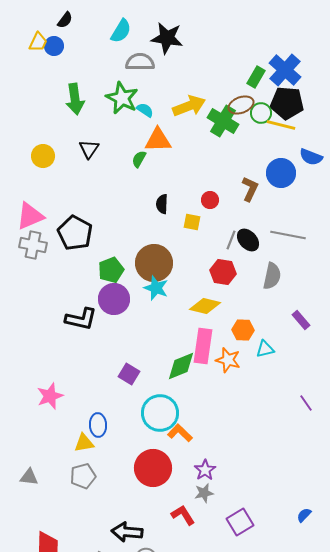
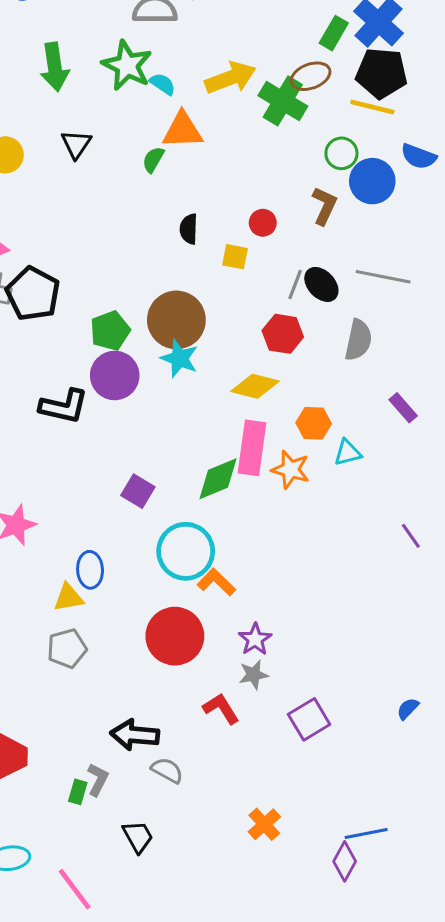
green circle: (261, 113) -> (341, 153), moved
black pentagon: (75, 233) -> (33, 294), moved

